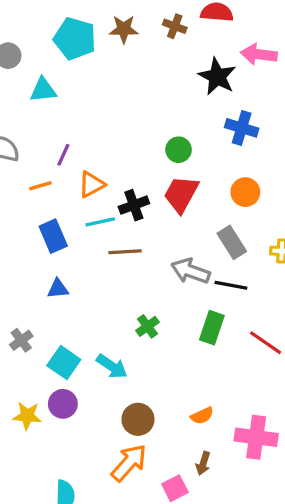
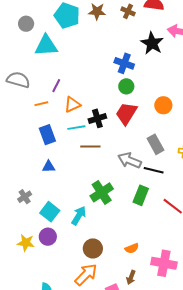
cyan triangle: (43, 90) -> (46, 46), size x1.4
blue cross: (242, 128) -> (124, 63), moved
orange circle: (245, 192) -> (163, 105), moved
green cross: (147, 326) -> (102, 192), size x1.6
cyan arrow: (112, 366) -> (79, 216), turned -96

